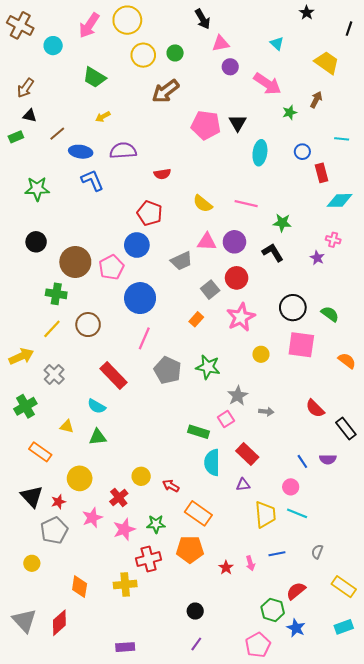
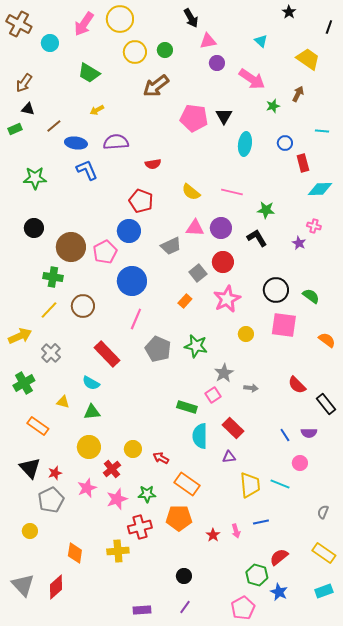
yellow circle: (80, 478) -> (89, 447), moved
pink circle: (291, 487) -> (300, 463), moved
gray semicircle: (317, 552) -> (323, 512), moved
purple rectangle: (125, 647) -> (142, 610), moved

